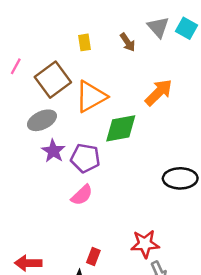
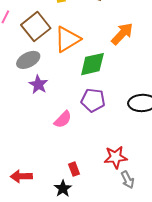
purple pentagon: (85, 158) -> (93, 100), moved
red rectangle: (93, 256) -> (74, 169), turned -40

